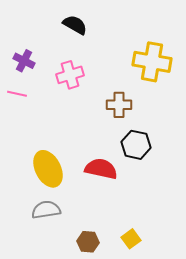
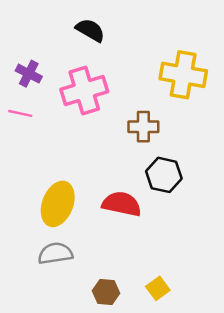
pink cross: (70, 75) -> (84, 90), size x1.4
yellow ellipse: (48, 169) -> (58, 204), turned 48

